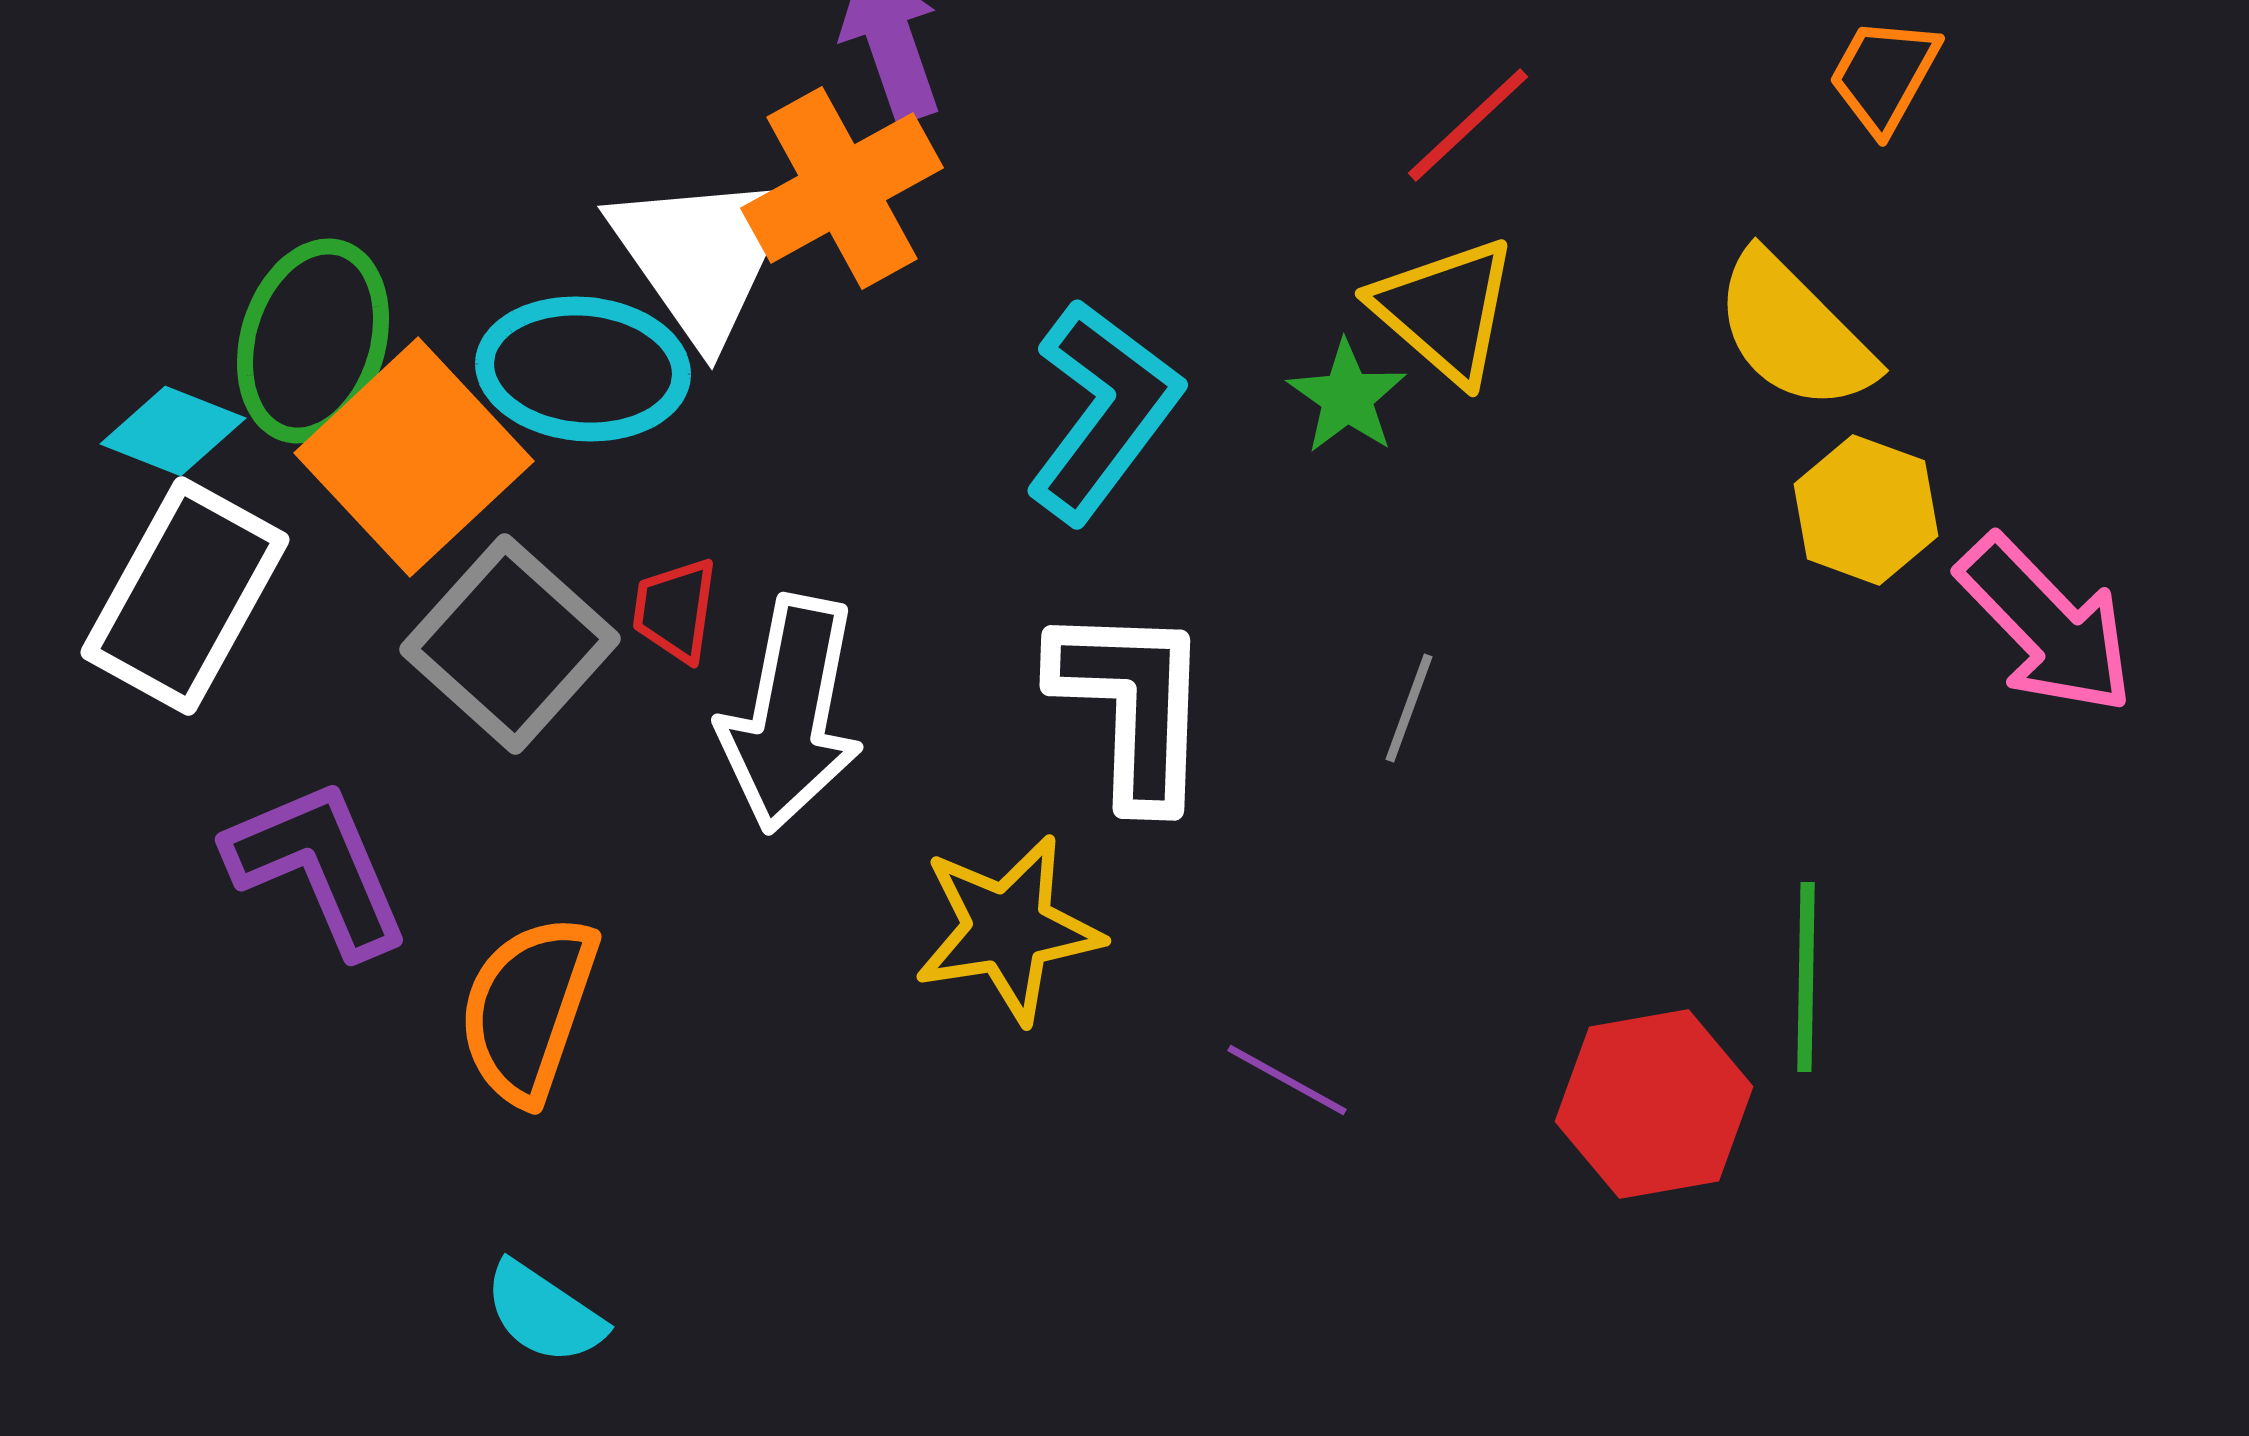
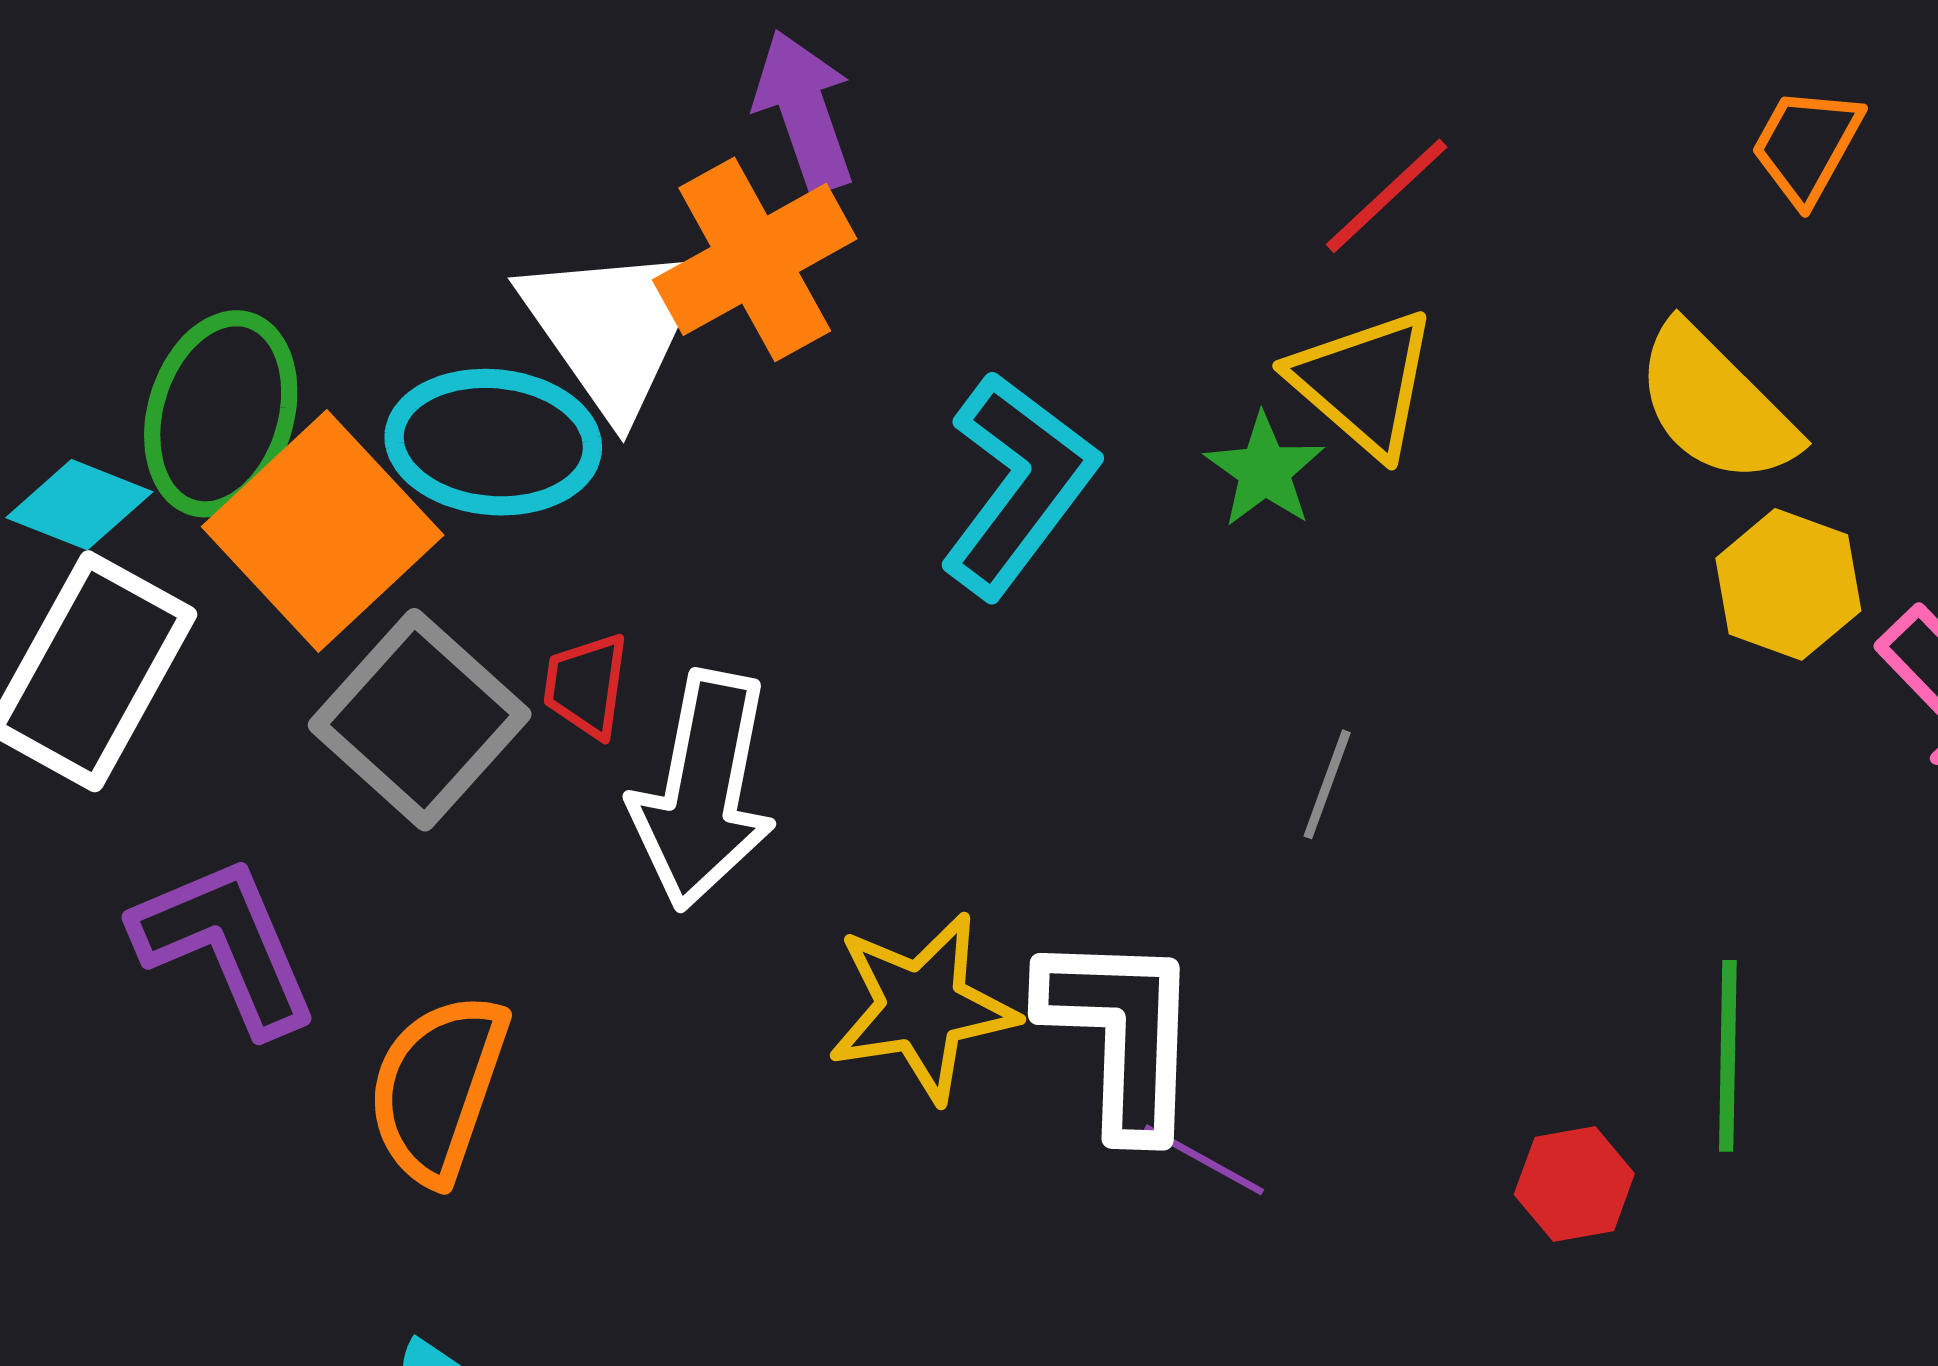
white L-shape: (1132, 705) -> (1121, 1034), moved
red hexagon: (1654, 1104) -> (1574, 1184), size x0.6

